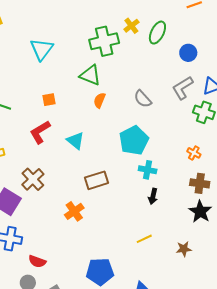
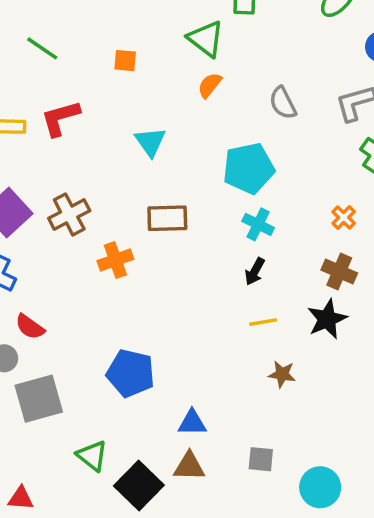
red L-shape: (40, 132) -> (60, 118), moved
brown cross: (33, 179) -> (69, 214), moved
yellow line: (144, 239) -> (263, 322), moved

